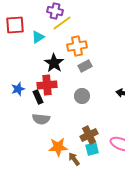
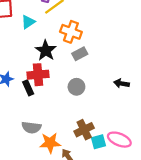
orange cross: (77, 46) -> (71, 32), turned 30
gray semicircle: (41, 119) -> (31, 127), moved
cyan square: (92, 149) -> (98, 142), moved

